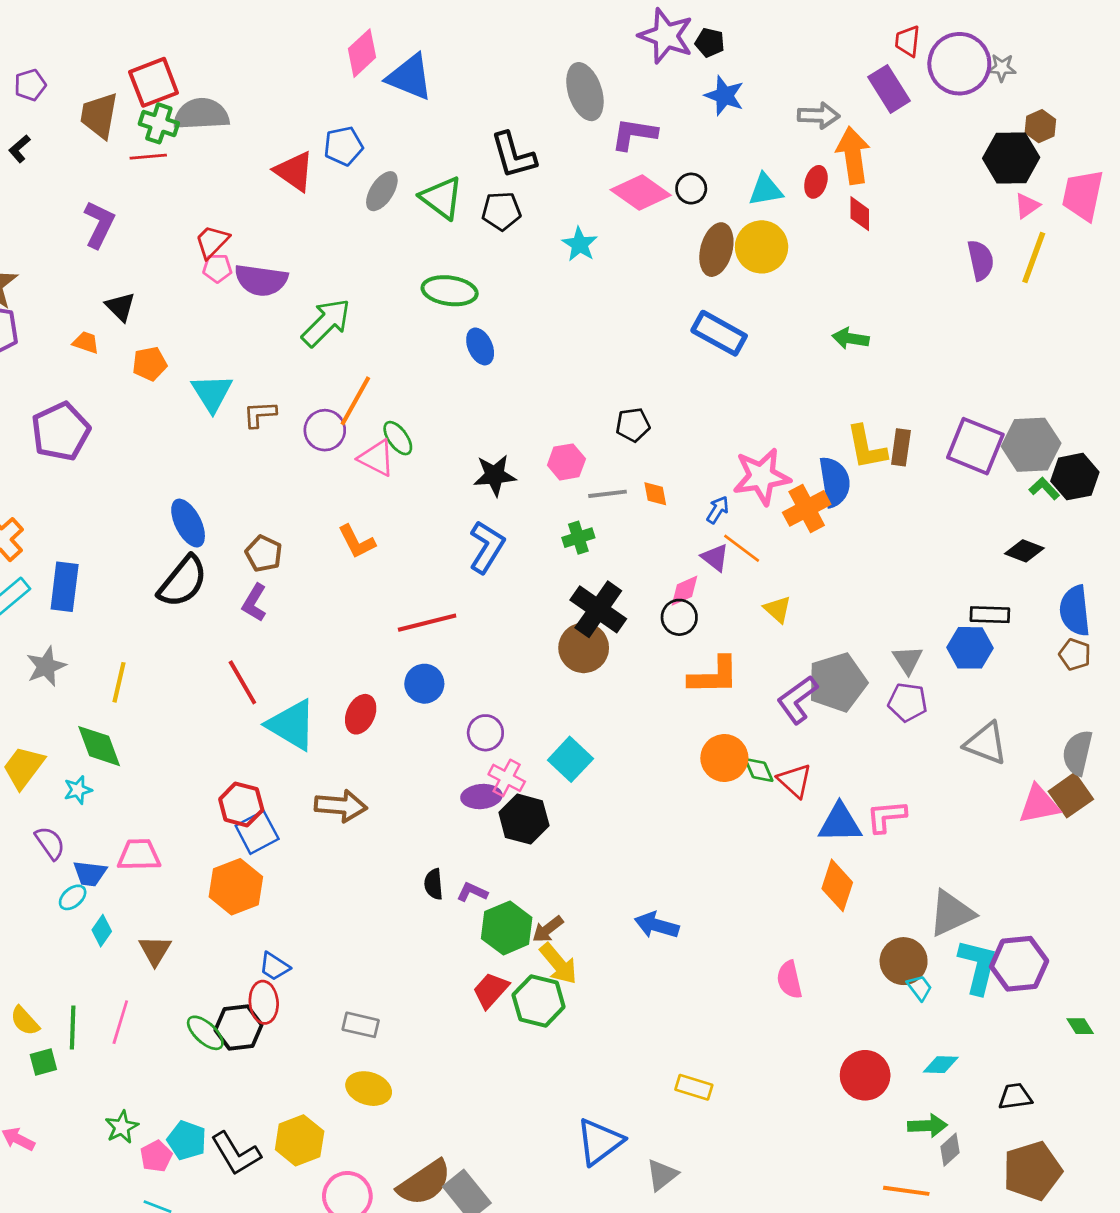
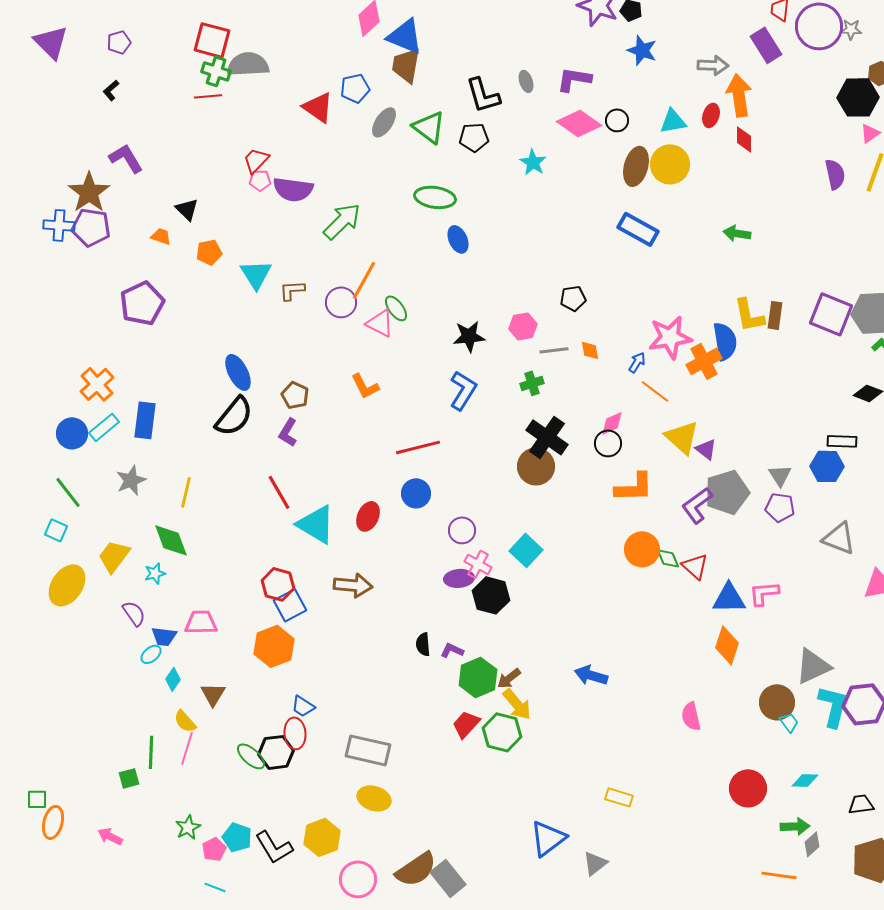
red square: (154, 82) -> (212, 40), turned 36
gray ellipse: (585, 92) -> (526, 81), moved, size x0.5
brown trapezoid: (99, 115) -> (406, 65), moved
purple L-shape: (99, 224) -> (126, 158), moved, turned -57
purple triangle: (715, 558) -> (706, 449), moved
yellow triangle: (777, 609) -> (682, 437), size x1.6
yellow semicircle: (25, 1021) -> (185, 721), moved
gray rectangle: (361, 1025) -> (368, 750), size x1.6

